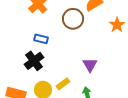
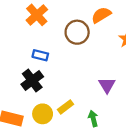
purple triangle: (90, 65) -> (107, 85), moved

